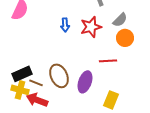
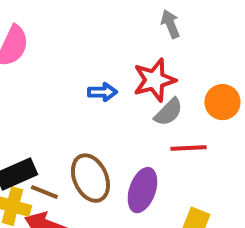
gray semicircle: (120, 20) -> (168, 112), moved
blue arrow: (65, 25) -> (102, 92), moved, turned -88

